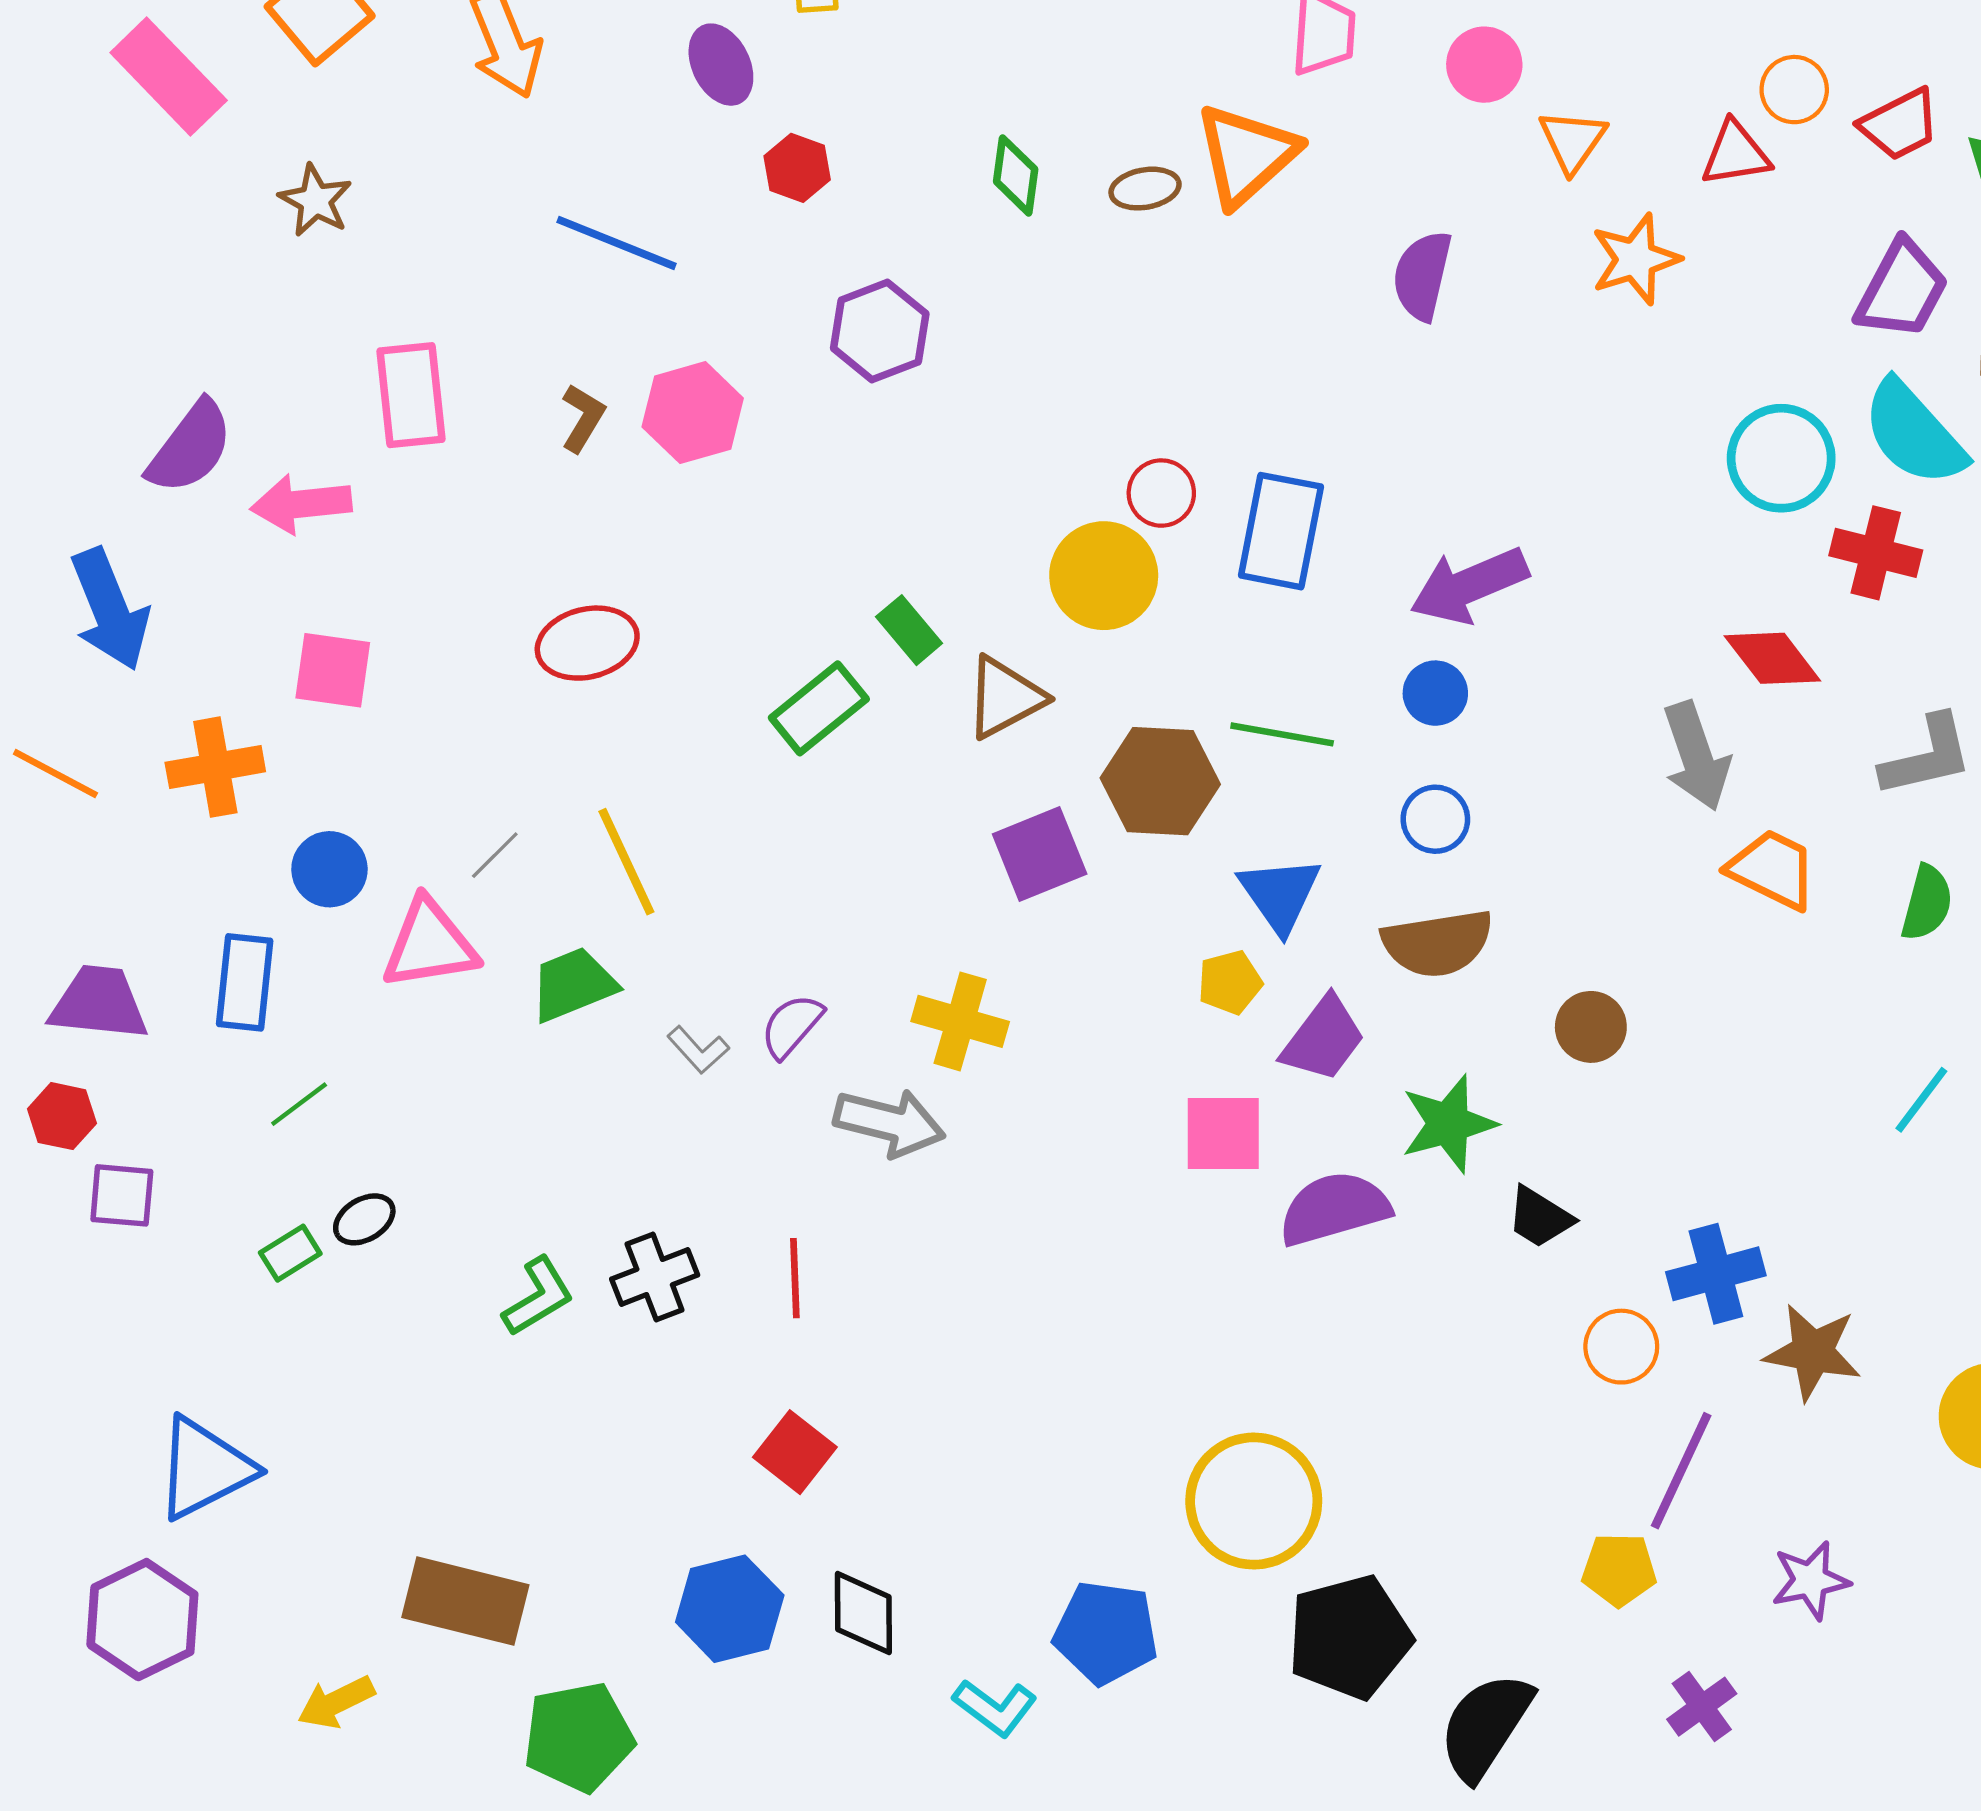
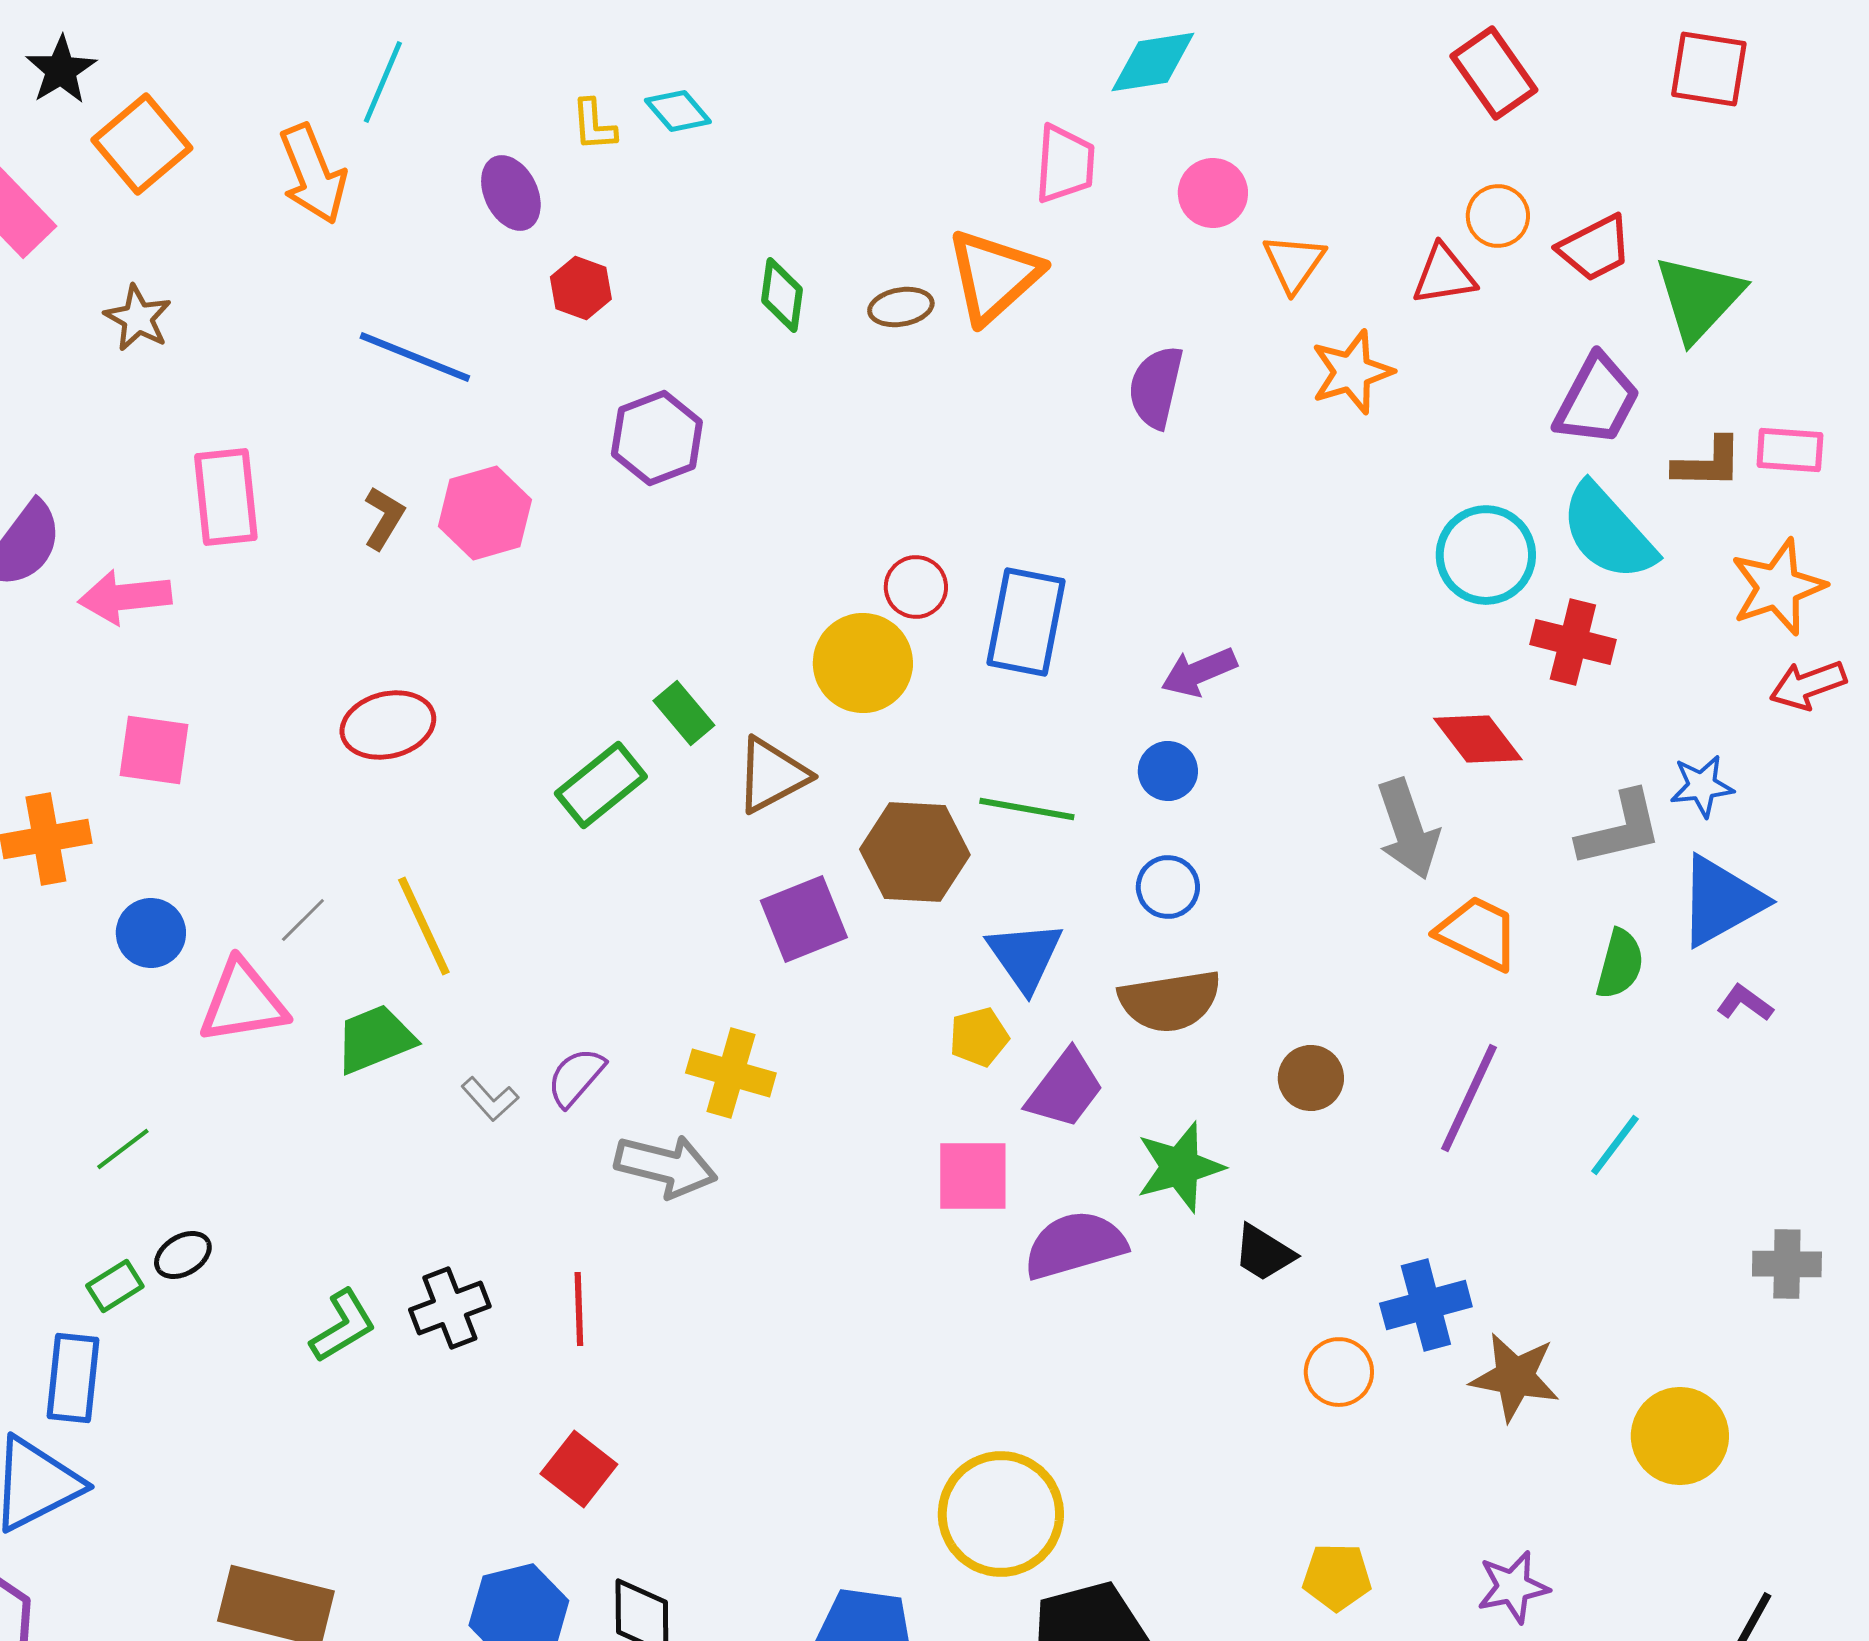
purple arrow: (1469, 585) -> (1199, 672), size x0.7
blue rectangle: (245, 982) -> (73, 1378), moved
purple line: (1681, 1471) -> (1469, 1098), moved

